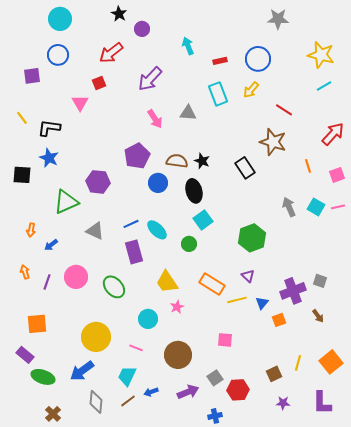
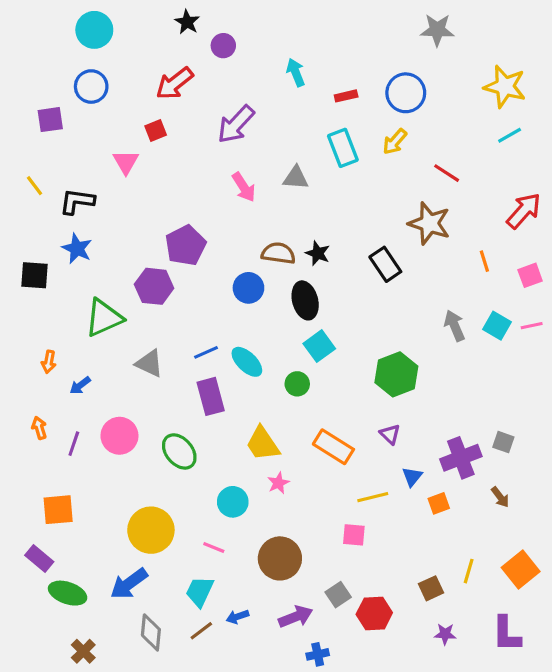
purple pentagon: (137, 156) -> (186, 245), moved
yellow line: (237, 300) -> (373, 497), moved
blue cross: (215, 416) -> (318, 654), moved

